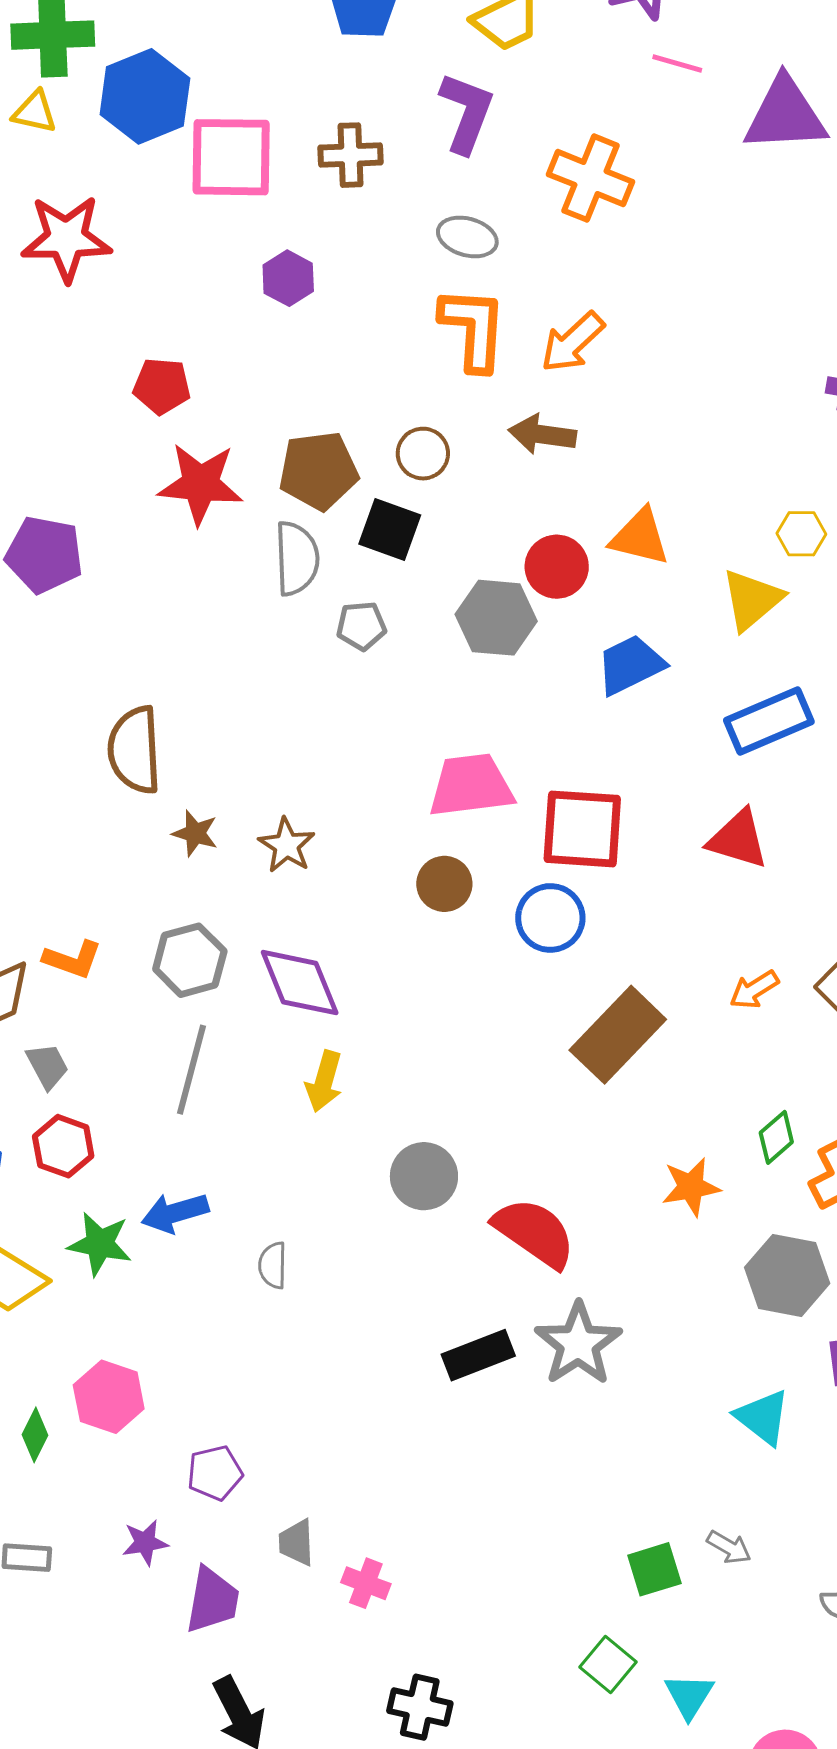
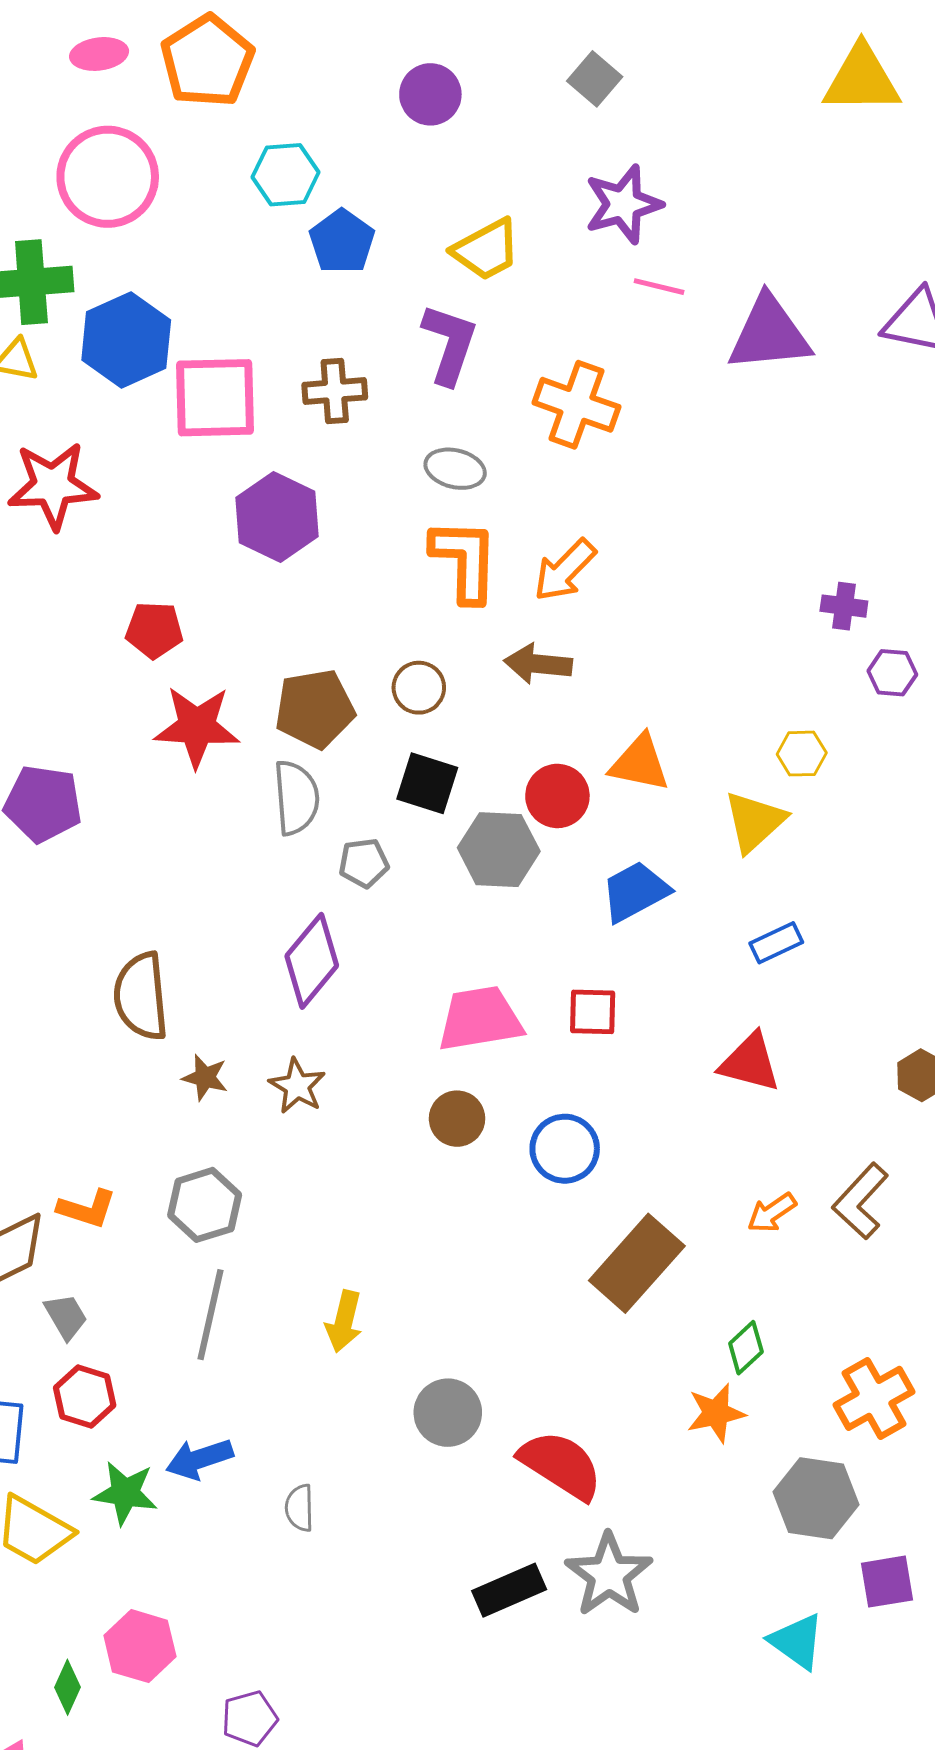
purple hexagon: (288, 278) -> (277, 517), size x1.6
black square: (390, 529) -> (427, 783), moved
blue rectangle: (769, 721) -> (776, 943), size x0.6
red square: (582, 829) -> (593, 1012), moved, size x0.6
purple diamond: (300, 983) -> (312, 961), moved, turned 64
green diamond: (776, 1137) -> (746, 1348), moved

